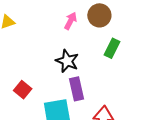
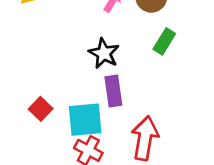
red square: (23, 90) -> (41, 109), moved

